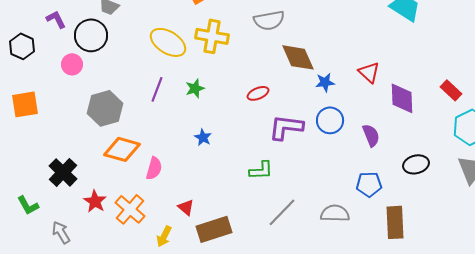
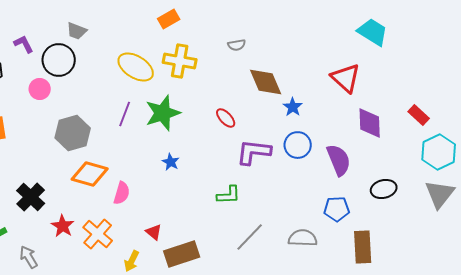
gray semicircle: (269, 20) -> (237, 45), size x0.6
red triangle: (369, 72) -> (346, 78), moved, size x1.4
blue star: (325, 82) -> (293, 107), turned -30
green star: (195, 88) -> (163, 113), size x1.8
red ellipse: (258, 93) -> (226, 118), turned 70
purple semicircle: (371, 135) -> (339, 160), size x1.4

